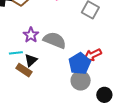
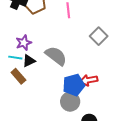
purple star: (31, 35) -> (24, 43), moved
black triangle: (31, 60) -> (29, 61), moved

